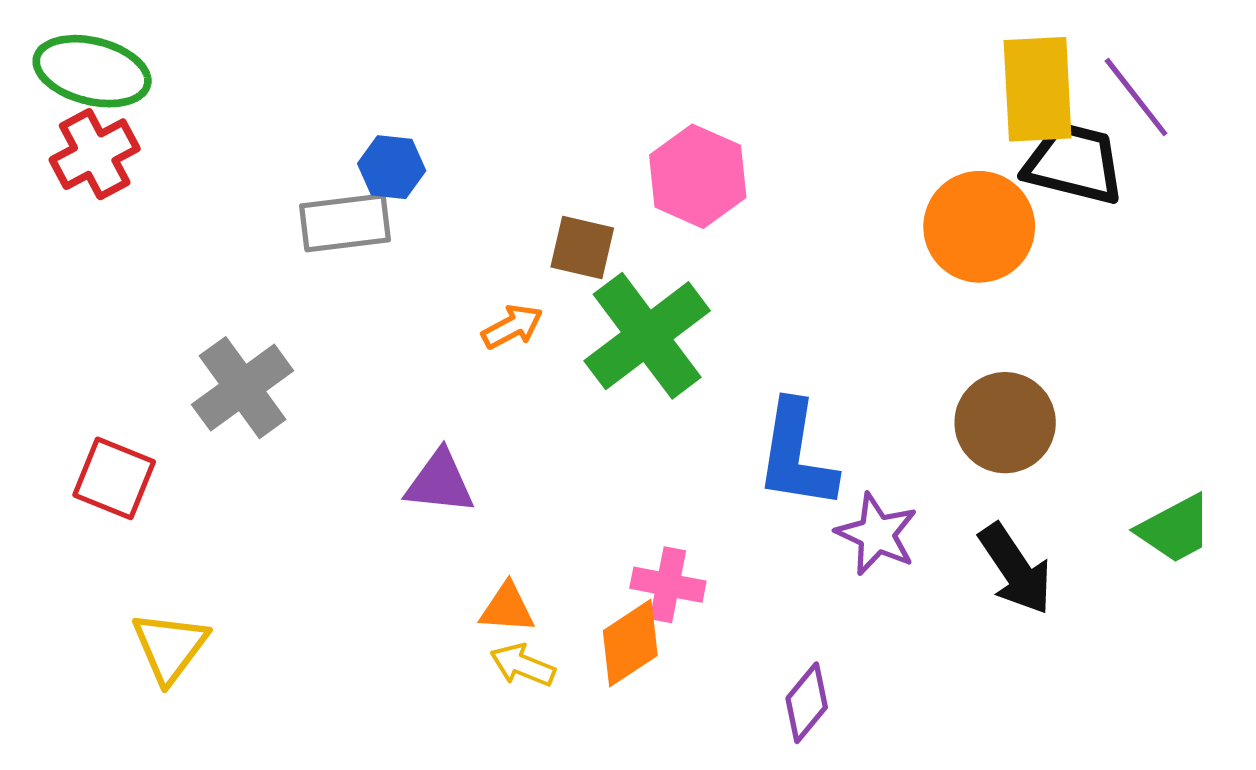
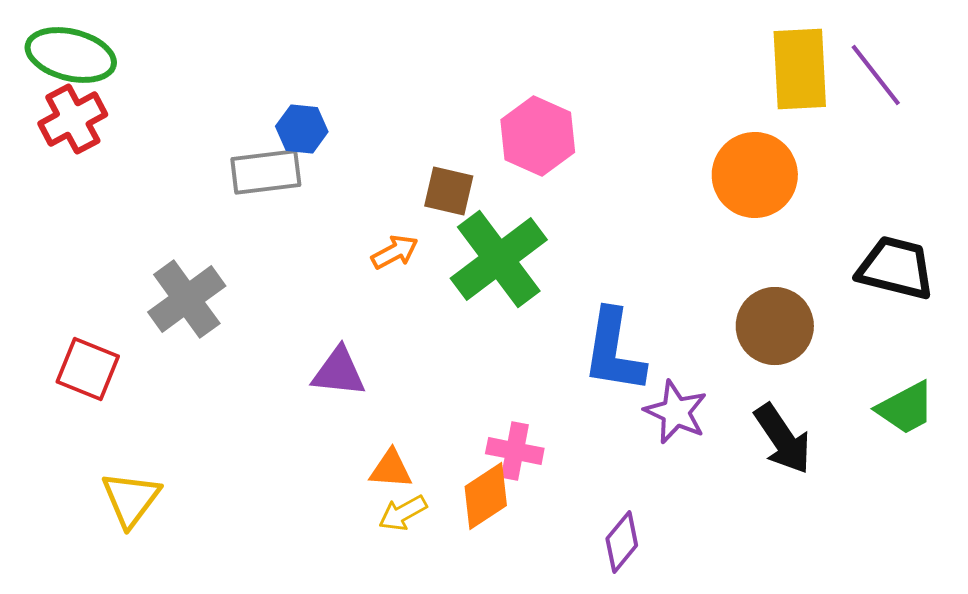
black trapezoid: (1074, 163) -> (896, 268), moved
yellow arrow: (523, 665) -> (403, 513), turned -51

